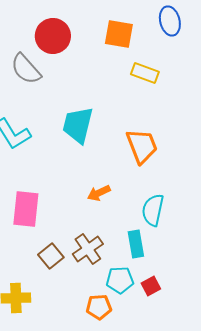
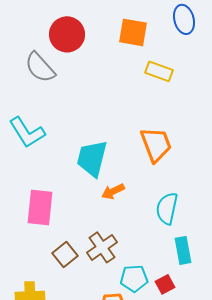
cyan trapezoid: (78, 125) -> (92, 158), moved
cyan rectangle: (136, 244) -> (183, 250), moved

